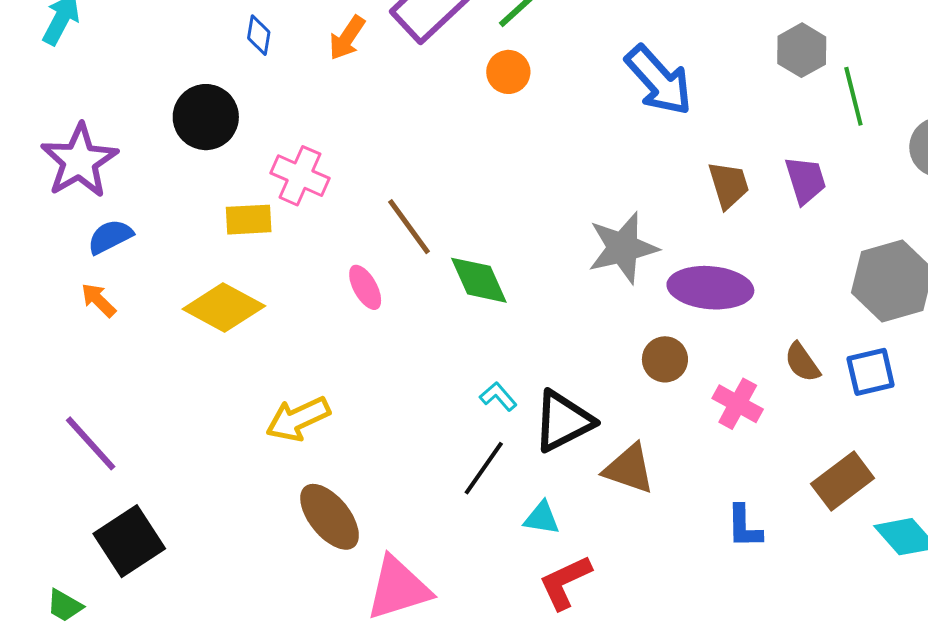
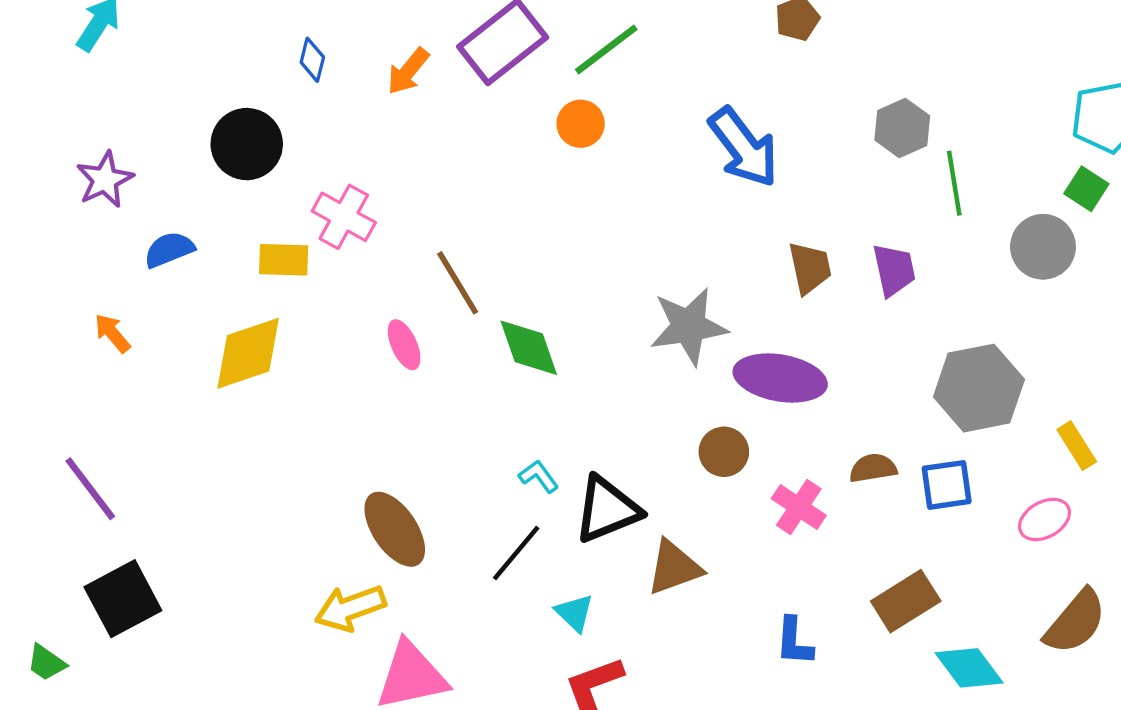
purple star: (79, 161) -> (105, 180), size x0.7
blue semicircle: (110, 237) -> (169, 250), moved
yellow diamond: (224, 308) -> (248, 353), turned -52
brown semicircle: (802, 362) -> (873, 468), turned 111
yellow arrow: (298, 419) -> (350, 608), moved
brown triangle: (629, 469) -> (674, 568), turned -44
brown ellipse: (330, 517) -> (395, 529), moved
cyan triangle: (542, 518) -> (574, 613), turned 30

